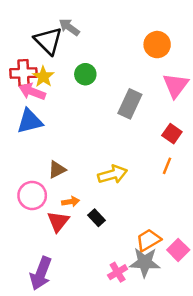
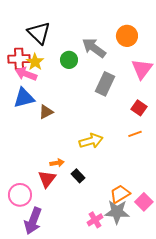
gray arrow: (69, 27) -> (94, 48), moved, size x1.4
orange line: (167, 166) -> (135, 134), turned 48
brown triangle: (57, 169) -> (46, 112), moved
pink circle: (32, 195) -> (20, 195), moved

